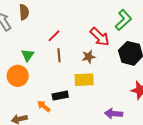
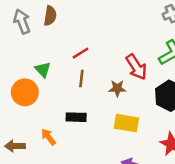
green triangle: (28, 55) -> (43, 70), turned -32
yellow rectangle: (84, 80) -> (126, 123), moved
black rectangle: (60, 96) -> (76, 117), moved

